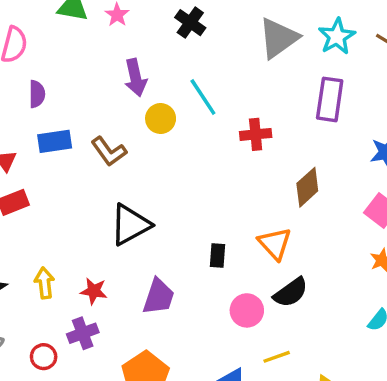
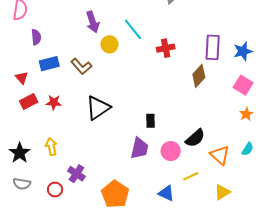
purple rectangle: (330, 99) -> (213, 47), moved
orange triangle: (275, 244) -> (220, 155), moved
red star: (94, 291) -> (54, 102), moved
purple trapezoid: (159, 297) -> (140, 148), moved
purple cross: (83, 333) -> (76, 174), turned -30

